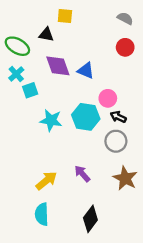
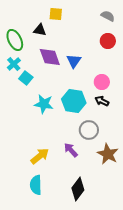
green ellipse: (17, 46) -> (15, 40), turned 35
blue triangle: (86, 71) -> (74, 61), turned 42
cyan square: (30, 90) -> (26, 78), turned -32
pink circle: (108, 98) -> (102, 82), moved
gray circle: (116, 141) -> (89, 130), moved

